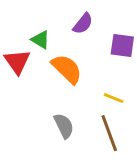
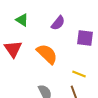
green triangle: (41, 40) -> (22, 20), moved

